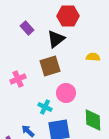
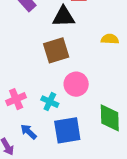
black triangle: (56, 39) -> (64, 17), turned 36
pink cross: (18, 79) -> (16, 99), moved

